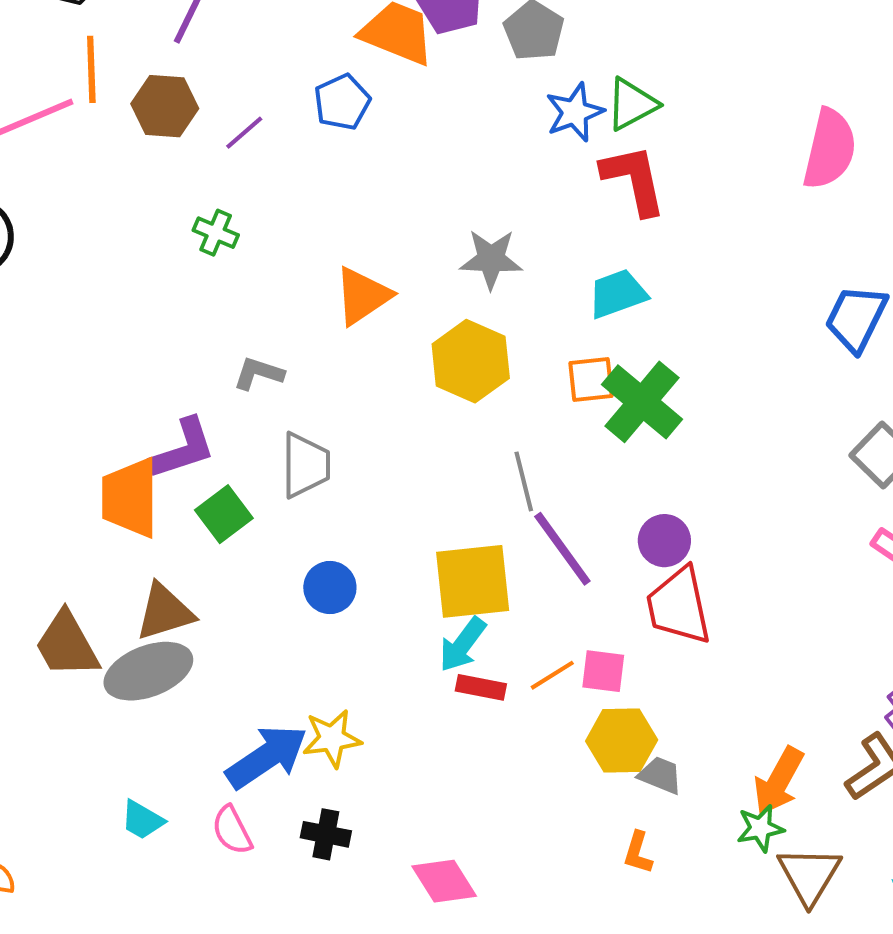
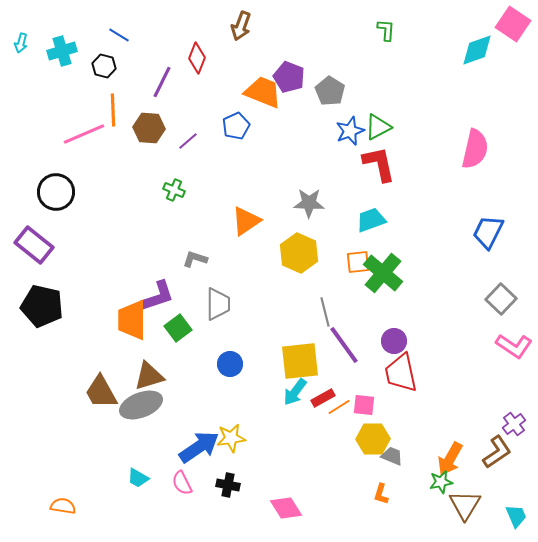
red rectangle: (481, 687) -> (323, 398), moved, turned -40

